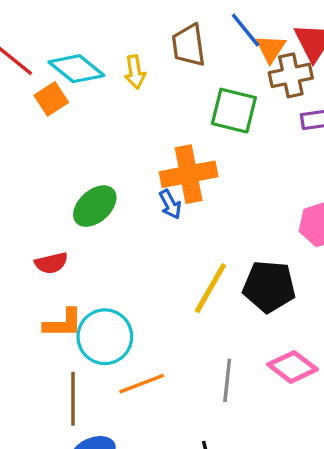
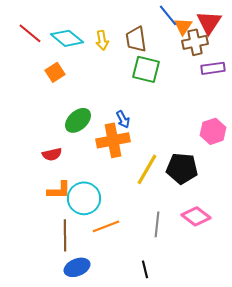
brown trapezoid: (189, 45) -> (136, 39), moved
orange square: (51, 99) -> (55, 72), moved
green square: (234, 111) -> (146, 69), moved
orange cross: (189, 174) -> (113, 140), moved

